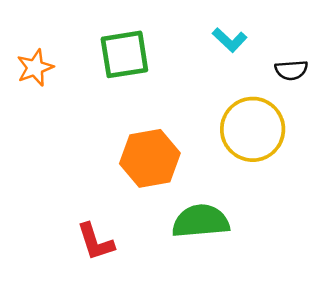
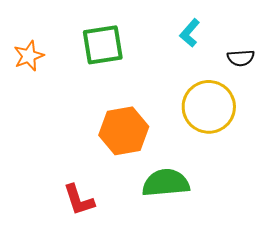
cyan L-shape: (230, 40) -> (190, 33), turned 88

